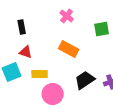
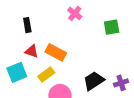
orange rectangle: (69, 49) -> (56, 52), moved
yellow rectangle: (40, 74) -> (46, 74), turned -35

